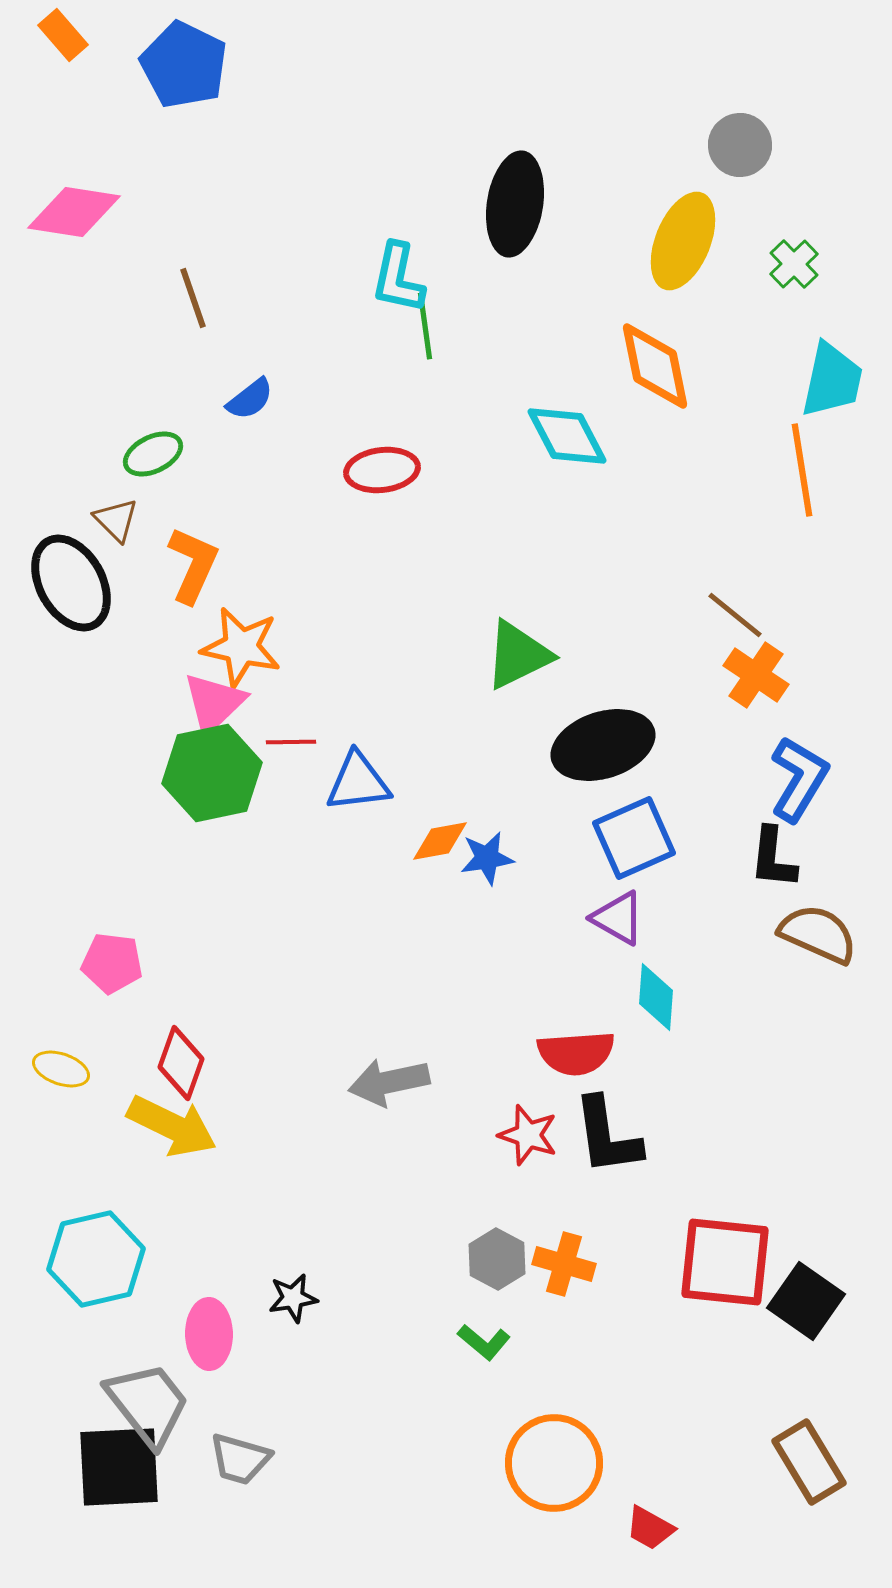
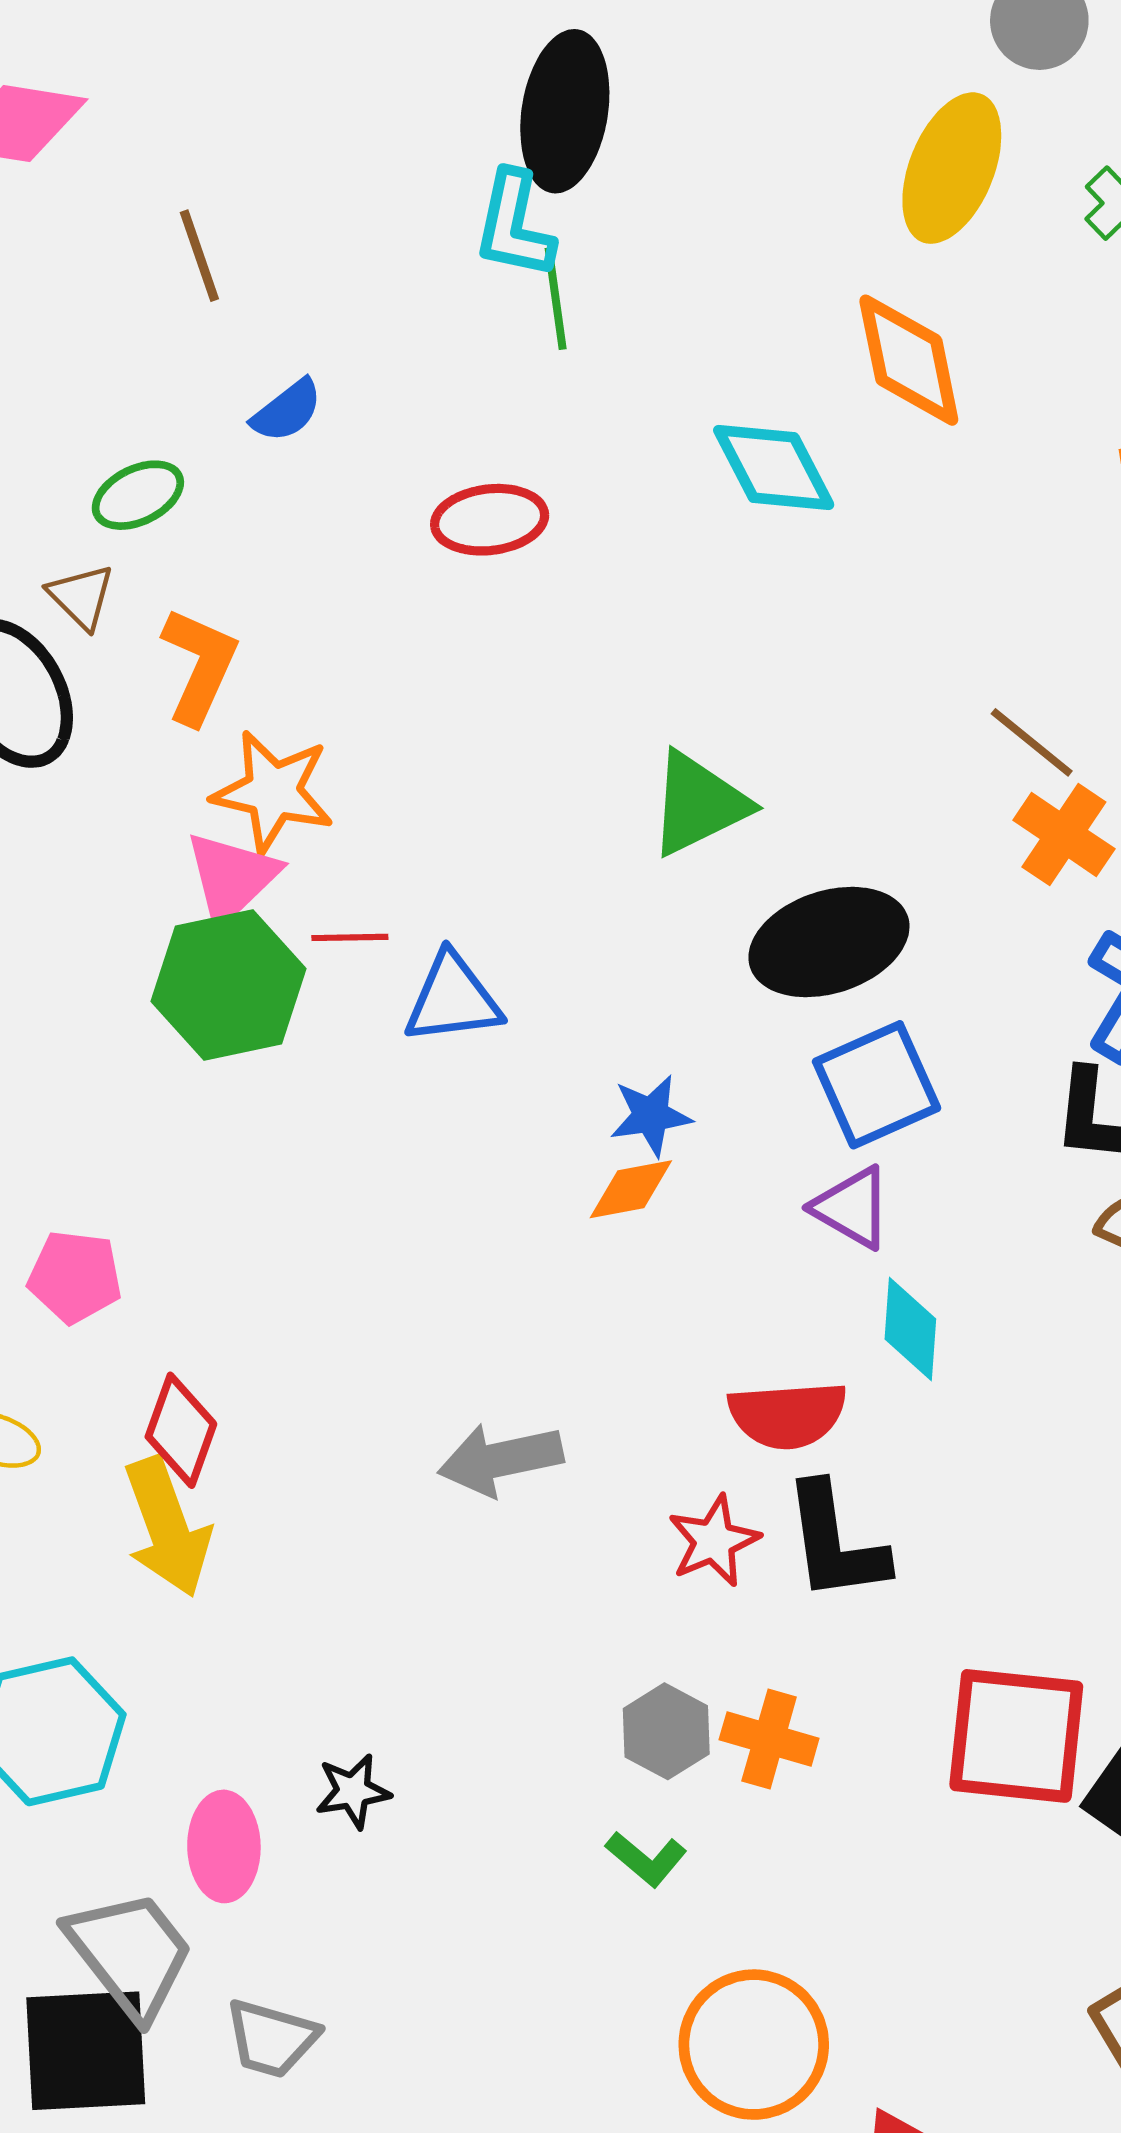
black ellipse: (515, 204) -> (565, 111), moved
orange diamond: (440, 841) -> (631, 1189), moved
yellow arrow: (172, 1126) -> (167, 1527), turned 44
red star: (528, 1135) -> (714, 1541), turned 30

